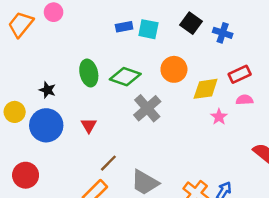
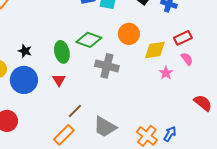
green ellipse: (89, 73) -> (62, 52), moved
pink semicircle: (245, 100) -> (187, 59), turned 56
gray cross: (147, 108) -> (107, 66), turned -35

